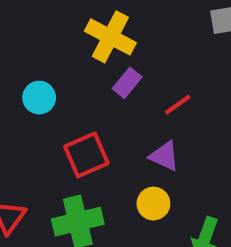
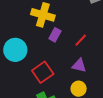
cyan circle: (39, 98) -> (15, 50), size x1.5

